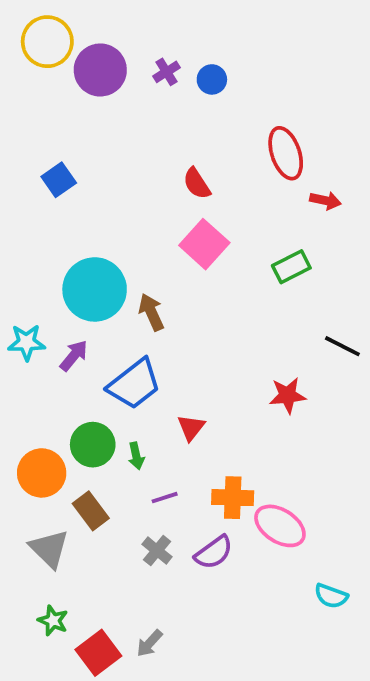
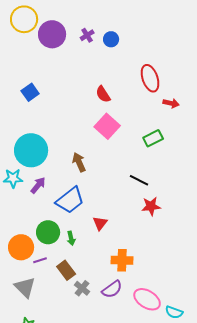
cyan circle: (95, 289) -> (31, 150), moved
black line: (342, 346) -> (139, 180), moved
purple line: (165, 498) -> (40, 260), moved
brown rectangle: (91, 511) -> (66, 270), moved
pink ellipse: (280, 526) -> (147, 299), moved

